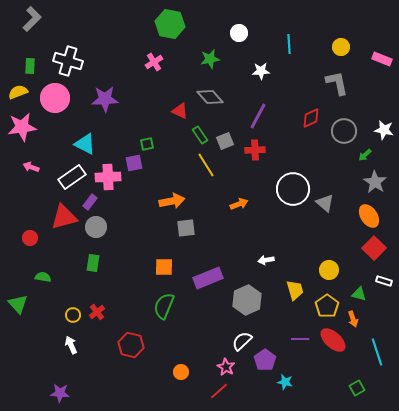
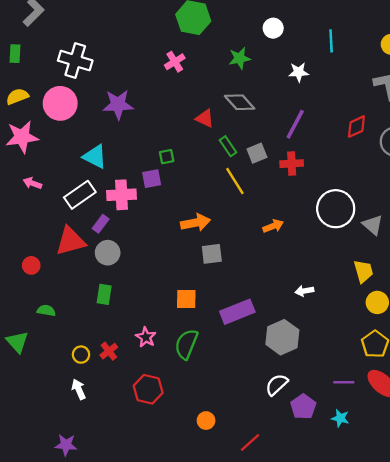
green rectangle: (30, 66) -> (15, 54), moved
yellow trapezoid: (295, 290) -> (363, 271), moved
pink star: (226, 367) -> (146, 337), moved
cyan star: (285, 382) -> (340, 418), moved

